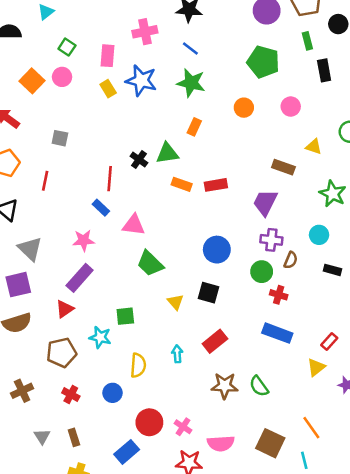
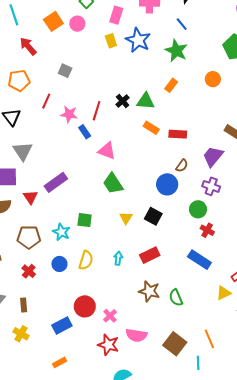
pink star: (84, 240) -> (69, 114), moved
brown semicircle: (291, 260) -> (182, 166), moved
red triangle: (65, 309) -> (30, 197), moved, turned -42
blue circle: (113, 393) -> (59, 264), moved

